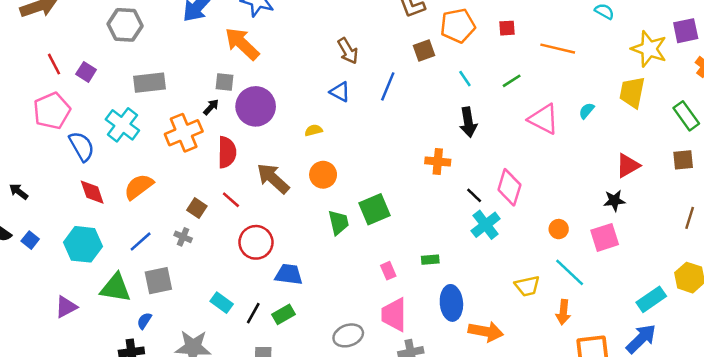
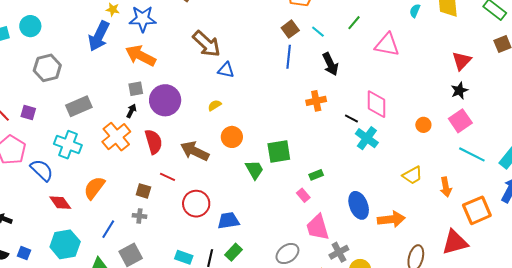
brown square: (424, 50) -> (290, 29), moved
brown arrow: (348, 51) -> (206, 44), moved, size x1.4
blue line: (388, 86) -> (289, 57), moved
cyan semicircle: (587, 111) -> (415, 11), moved
green square: (375, 209) -> (279, 152), turned 30
green rectangle: (430, 260) -> (316, 175), moved
cyan line: (570, 272) -> (472, 154), moved

